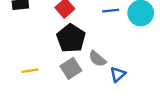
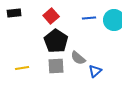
gray square: (71, 68) -> (56, 66), turned 30

